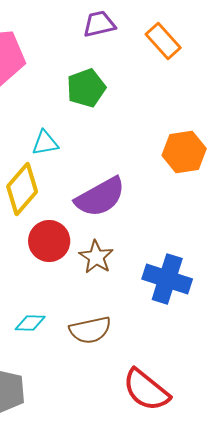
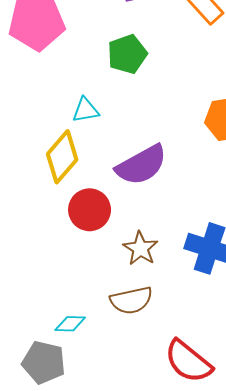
brown star: (96, 257) -> (140, 248), moved
cyan diamond: (30, 323) -> (70, 324), moved

